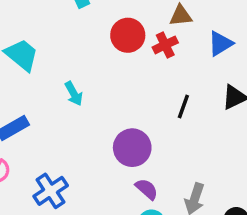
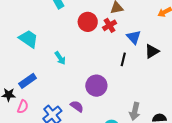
blue triangle: (220, 43) -> (134, 37), moved, turned -35
purple semicircle: (147, 189) -> (77, 106), moved

